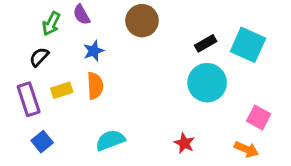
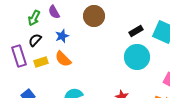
black semicircle: (39, 57) -> (35, 40), moved
orange semicircle: (95, 86) -> (63, 59), turned 138
purple rectangle: (29, 99) -> (19, 56), moved

